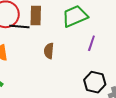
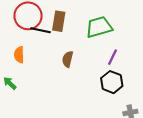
black hexagon: (95, 82) -> (112, 82), moved

